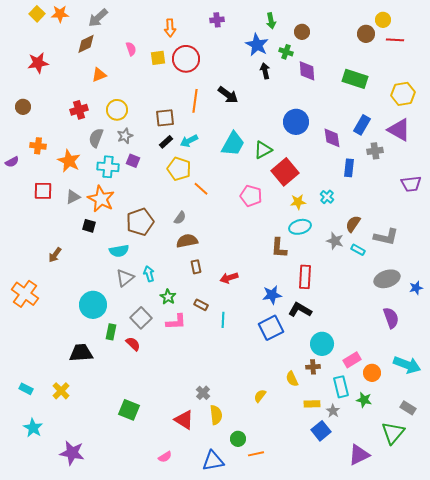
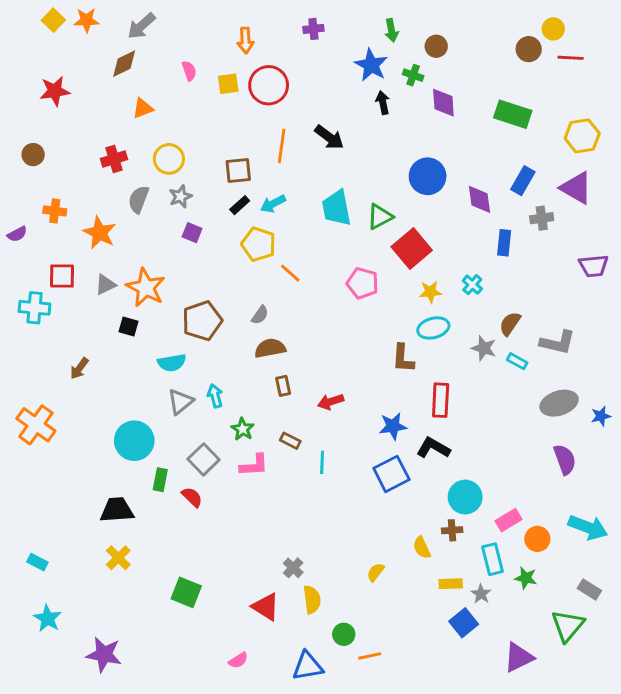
cyan trapezoid: (233, 144) -> (337, 208), turned 140
cyan cross: (108, 167) -> (35, 308), moved
yellow cross: (61, 391) -> (118, 558), moved

